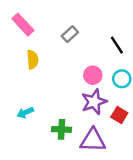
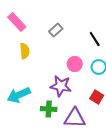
purple star: (94, 102) -> (61, 86), moved, turned 30
cyan arrow: (25, 113) -> (19, 95), size x1.6

